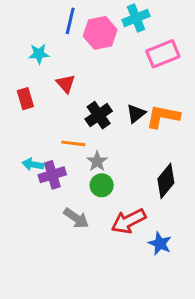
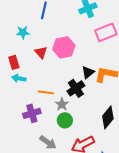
pink hexagon: (100, 33) -> (64, 47), moved
black cross: (99, 115) -> (76, 88), moved
cyan arrow: (33, 164) -> (19, 78), moved

